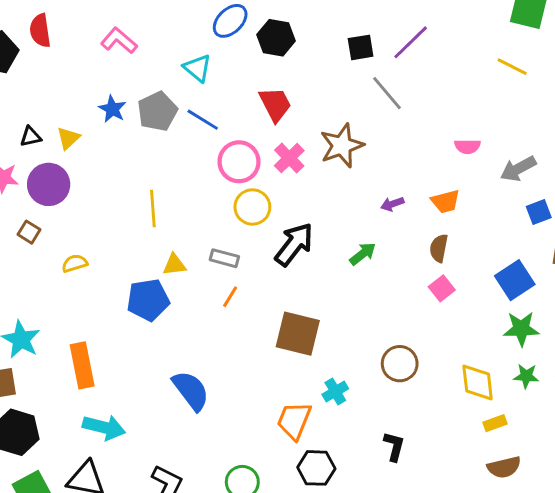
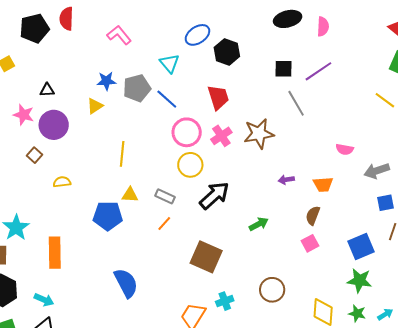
blue star: (112, 109) -> (106, 81), turned 30
yellow triangle: (68, 138) -> (95, 106), moved
green arrow: (363, 254) -> (259, 224), moved
cyan arrow: (104, 427) -> (44, 300), moved, size x0.7

